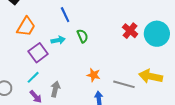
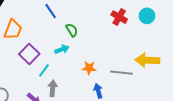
cyan circle: (157, 34) -> (147, 16), size x0.6
cyan arrow: (58, 40) -> (62, 49), moved
cyan line: (33, 77) -> (44, 70), moved

